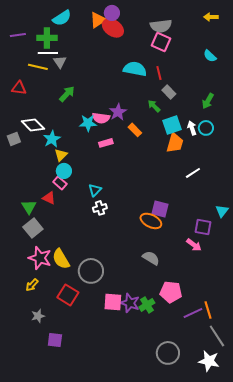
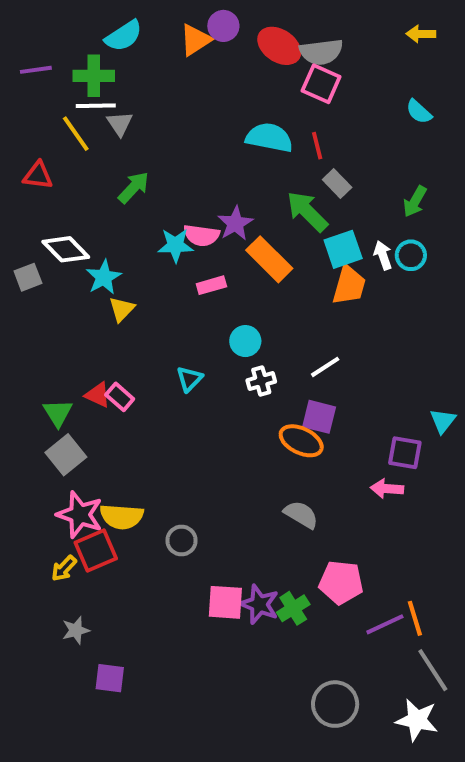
red ellipse: (113, 28) -> (279, 46), moved
yellow line: (38, 67) -> (76, 134), turned 42
green arrow: (154, 106) -> (307, 211), size x1.6
orange rectangle: (135, 130) -> (269, 259), size x1.6
cyan circle: (64, 171) -> (245, 341), moved
white line: (193, 173) -> (325, 367), moved
pink rectangle: (60, 183) -> (120, 397), moved
white cross: (100, 208) -> (261, 381), moved
pink arrow: (194, 245) -> (387, 489), turned 147
yellow semicircle: (61, 259) -> (122, 517), turned -55
gray circle: (91, 271) -> (182, 541), size x0.6
red square: (68, 295) -> (96, 550), moved, turned 35

